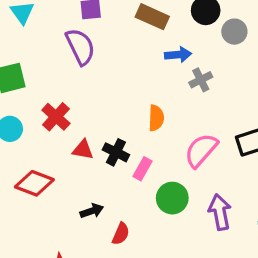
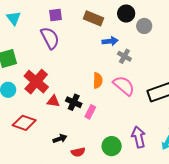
gray cross: (201, 80) -> (124, 56), turned -32
red cross: (56, 117) -> (36, 82), size x1.4
pink semicircle: (201, 150) -> (124, 86), moved, turned 90
green circle: (172, 198) -> (112, 146), moved
red semicircle: (121, 234) -> (78, 152), turned 56

